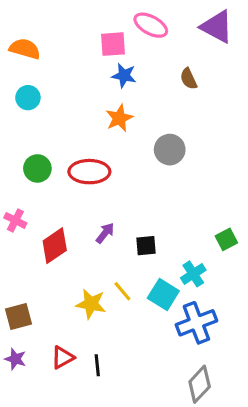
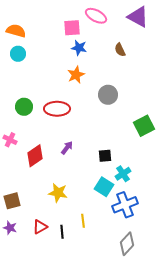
cyan circle: (28, 98) -> (18, 54), moved
green square: (226, 239) -> (144, 126), moved, size x1.5
black square: (146, 246) -> (105, 156), moved
yellow line: (122, 291) -> (83, 221), moved, turned 32

